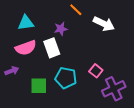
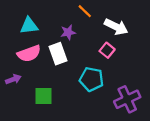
pink square: (96, 71) -> (107, 50), moved
cyan pentagon: (66, 78) -> (91, 79), moved

